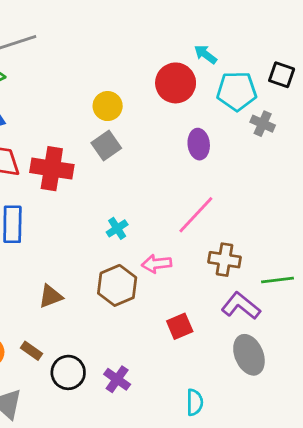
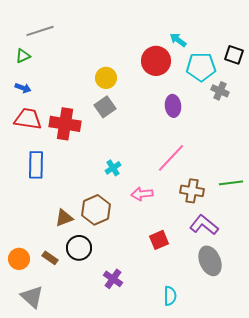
green line: (278, 280) -> (231, 183), moved
brown hexagon: (117, 285) -> (96, 210), moved
black circle: (68, 372) -> (79, 248), moved

